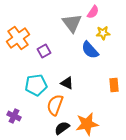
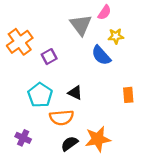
cyan pentagon: (36, 85) -> (40, 95), turned -30
orange semicircle: (55, 105) -> (62, 118), turned -115
purple cross: (14, 116) -> (23, 138), moved

